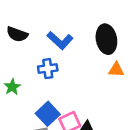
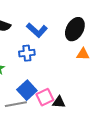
black ellipse: (106, 39) -> (75, 29), turned 40

